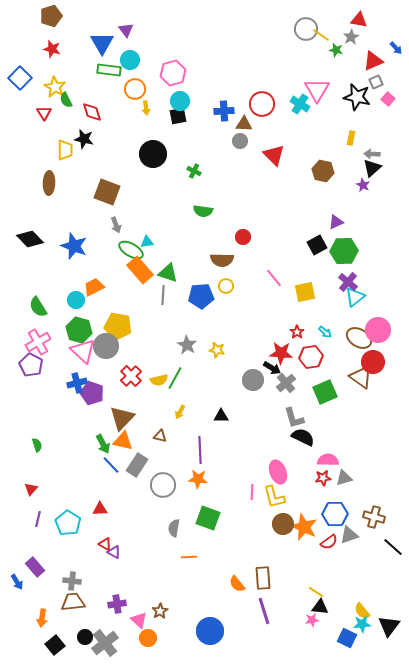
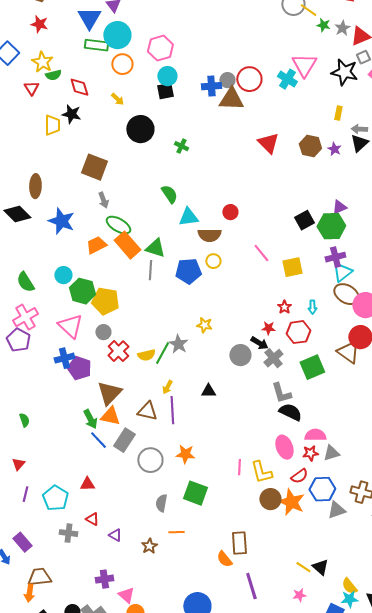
gray star: (351, 37) -> (342, 28), moved
cyan circle: (130, 60) -> (117, 35), size x1.4
green semicircle: (66, 100) -> (53, 75), turned -77
yellow arrow: (146, 108) -> (117, 99), moved, turned -40
brown triangle: (244, 124) -> (231, 99), size x1.5
gray circle: (240, 141) -> (227, 80), moved
red triangle: (274, 155) -> (268, 143), moved
brown ellipse: (49, 183) -> (35, 186), moved
purple star: (363, 185) -> (334, 149), moved
green semicircle: (203, 211) -> (169, 194), moved, turned -132
purple triangle: (336, 222) -> (339, 207), moved
cyan triangle: (147, 242) -> (188, 217), moved, size x1.5
purple cross: (348, 282) -> (335, 257), turned 36
orange trapezoid: (94, 287) -> (96, 245), moved
green hexagon: (79, 330) -> (82, 291), moved
cyan arrow: (325, 332) -> (312, 307), turned 48
brown ellipse: (359, 338) -> (346, 294), moved
gray star: (187, 345) -> (178, 344), moved
gray circle: (106, 346) -> (103, 332), moved, size x0.6
red star: (281, 353) -> (268, 328), size x0.6
brown triangle: (160, 436) -> (147, 411), size x1.5
purple line: (200, 450) -> (172, 410), moved
pink ellipse: (278, 472) -> (284, 447), moved
red semicircle: (329, 542) -> (299, 476), moved
purple triangle: (114, 552) -> (115, 535), moved
brown rectangle: (263, 578) -> (239, 543), moved
gray cross: (72, 581) -> (68, 533), moved
brown trapezoid: (73, 602) -> (39, 577), moved
black triangle: (320, 607) -> (320, 567), moved, turned 36
brown star: (160, 611) -> (149, 546), moved

